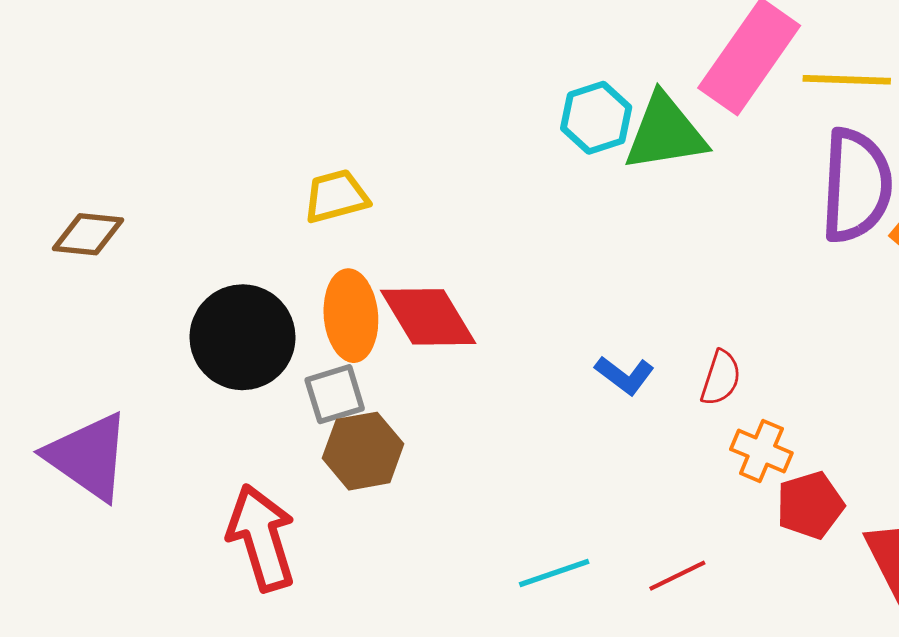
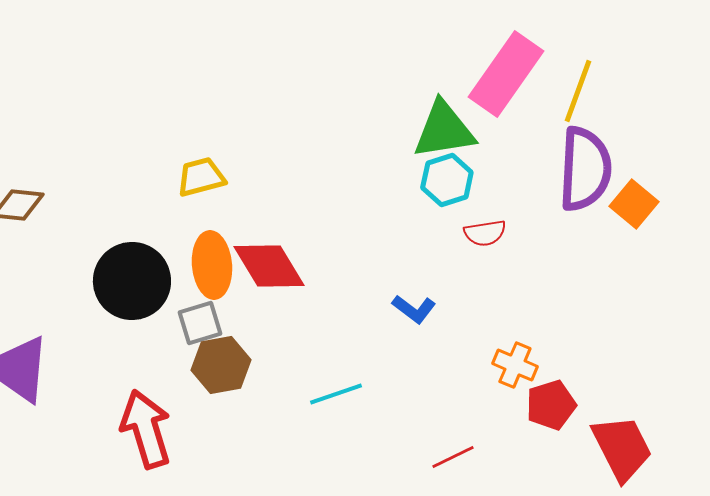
yellow line: (847, 80) -> (578, 91), turned -72
cyan hexagon: (596, 118) -> (447, 180), moved
red semicircle: (721, 378) -> (485, 233), moved, turned 63
cyan line: (554, 573) -> (336, 394), moved

